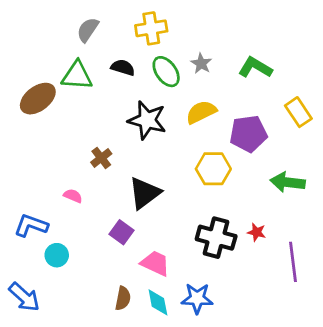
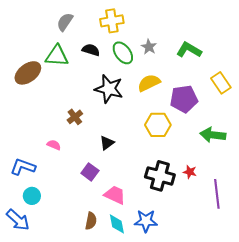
black triangle: (144, 193) -> (107, 143), size x0.6
cyan circle: (57, 255) -> (32, 196), moved

